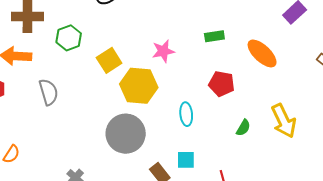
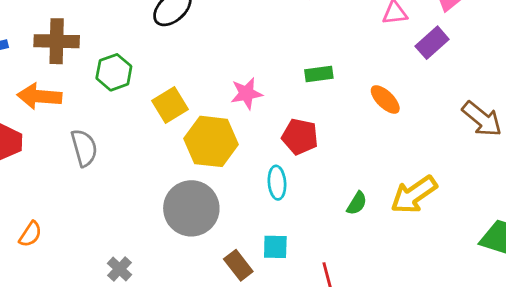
orange ellipse: (262, 53) -> (385, 99), size x0.7
red pentagon: (222, 84) -> (300, 137), moved
yellow arrow: (284, 121) -> (414, 195), turned 80

